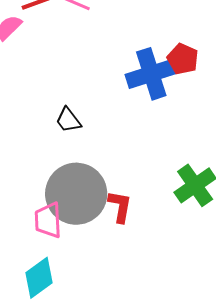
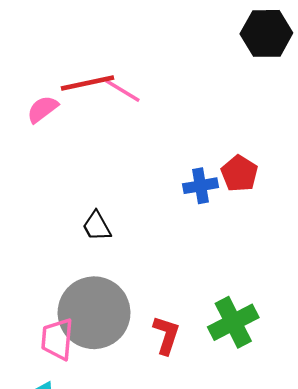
blue cross: (151, 74) -> (200, 186), size x0.6
red L-shape: (120, 207) -> (166, 335), moved

